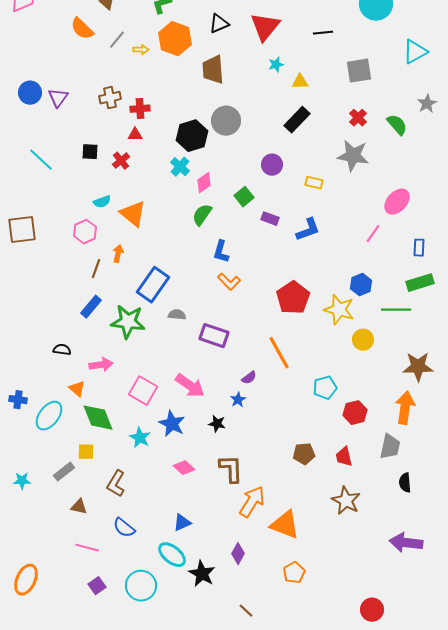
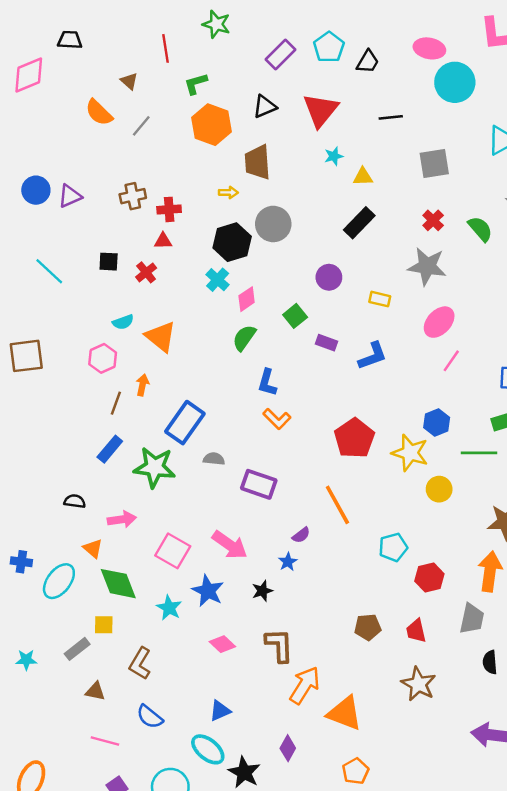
yellow arrow: (141, 50) -> (228, 193), moved
purple triangle: (58, 98) -> (70, 196), turned 30
pink ellipse: (397, 202) -> (439, 322), moved
black star: (217, 424) -> (262, 591), turned -30

